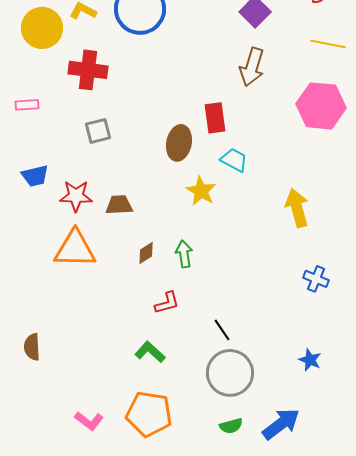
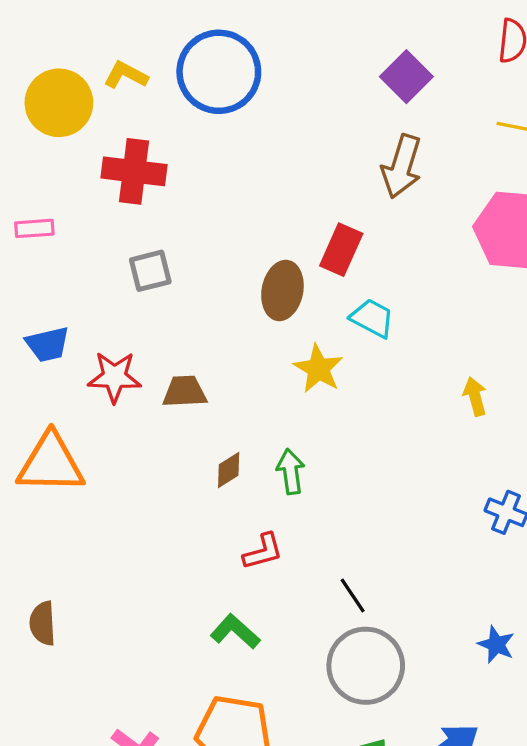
red rectangle: (215, 118) -> (341, 250), turned 32
yellow arrow: (297, 208) -> (475, 396), size x0.6
orange triangle: (75, 249) -> (51, 463), moved

